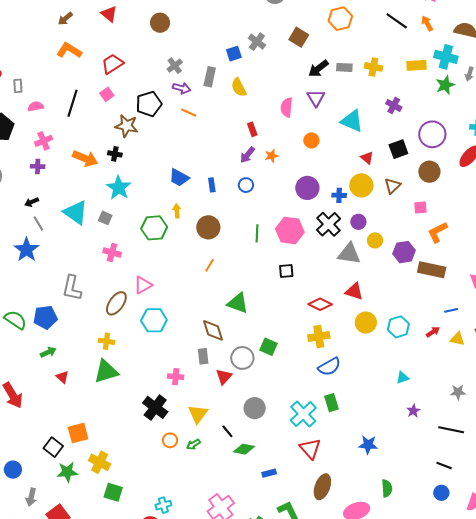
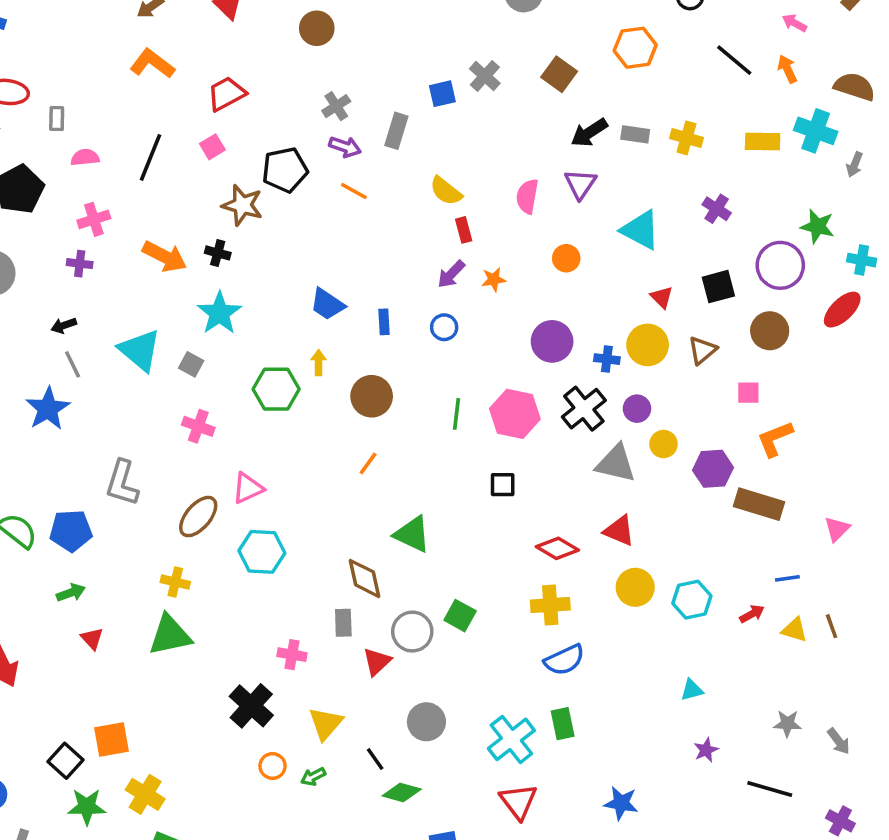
green star: (445, 85) -> (817, 226), moved, turned 30
yellow semicircle: (239, 87) -> (446, 191), moved, turned -30

